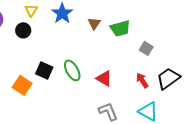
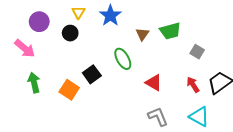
brown triangle: (94, 23) -> (142, 34), moved
black square: (44, 70) -> (92, 74), turned 30
green ellipse: (72, 70) -> (123, 59), moved

